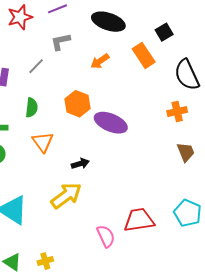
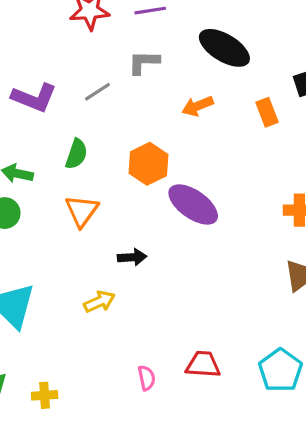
orange rectangle: (144, 55) -> (267, 112), size x0.7
yellow arrow: (66, 196) -> (99, 302), size x0.6
red trapezoid: (139, 220) -> (203, 364), size x0.7
pink semicircle: (106, 236) -> (147, 378), size x0.7

